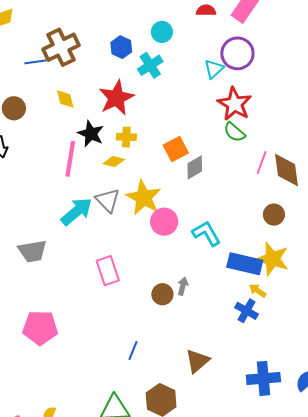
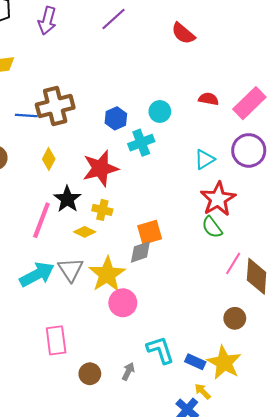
purple circle: (237, 53) -> (249, 150), moved
yellow diamond: (65, 99) -> (49, 159), turned 30
gray diamond: (195, 167) -> (140, 252), moved
cyan L-shape: (207, 233) -> (160, 350), moved
blue rectangle: (245, 264) -> (195, 362), size x0.6
brown circle: (162, 294) -> (90, 374), moved

